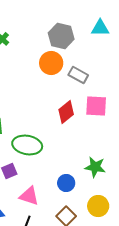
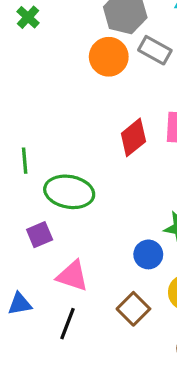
gray rectangle: (78, 75) -> (155, 50), moved
blue circle: (66, 183) -> (148, 254), moved

